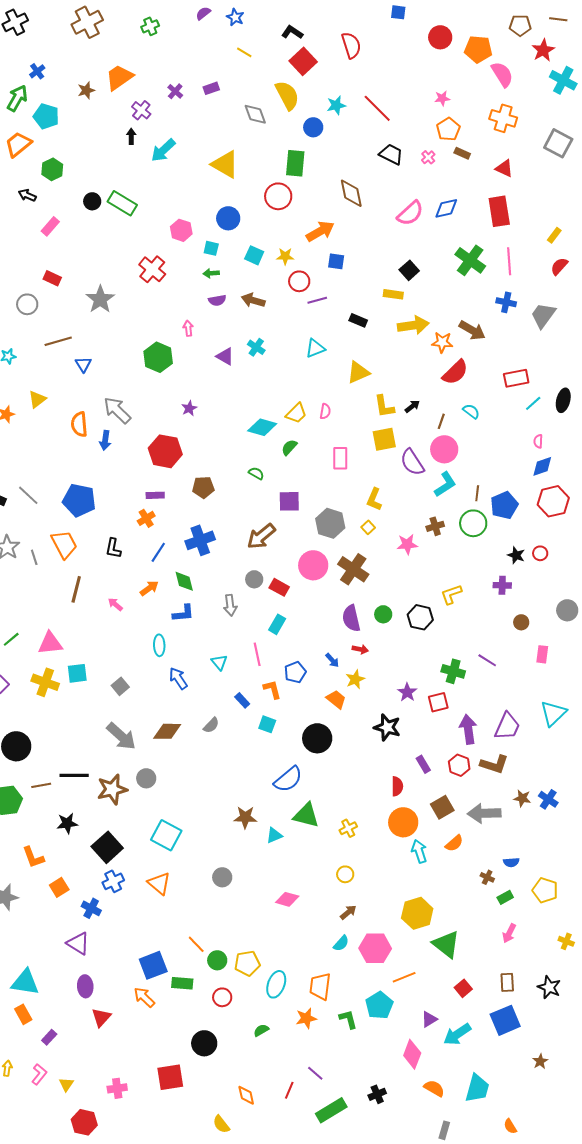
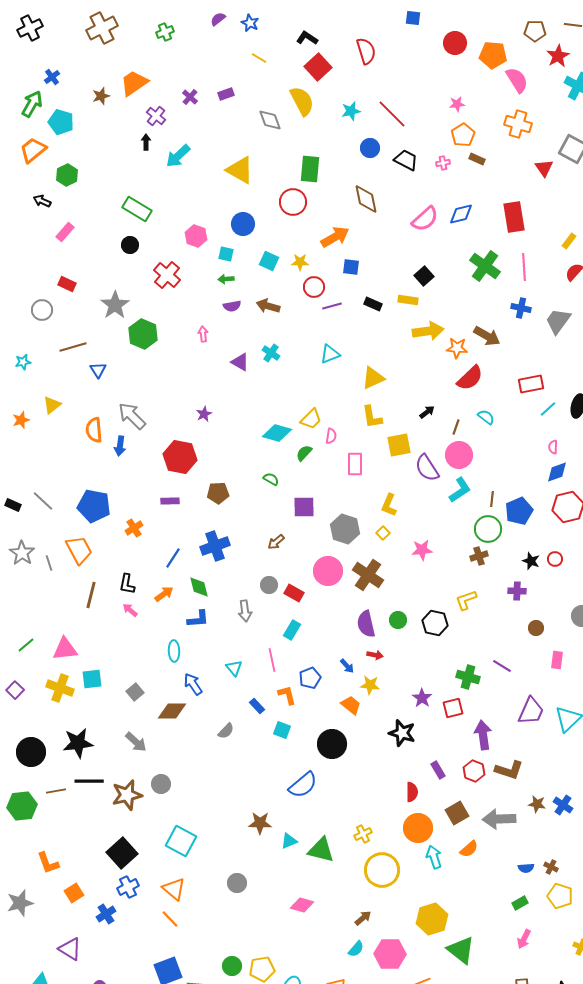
blue circle: (313, 127) -> (370, 148), moved
pink cross: (428, 157) -> (443, 163), turned 32
red triangle: (504, 168) -> (544, 168), moved, turned 30
black circle: (92, 201) -> (130, 245), moved
black rectangle: (358, 320) -> (373, 304), moved
green hexagon: (158, 357) -> (143, 334), moved
yellow L-shape: (384, 406) -> (372, 417), moved
pink semicircle: (325, 411) -> (331, 436), moved
orange cross: (146, 518) -> (134, 528), moved
brown cross: (435, 526) -> (479, 556), moved
brown arrow: (261, 536) -> (276, 542), size x0.6
black L-shape: (113, 548) -> (127, 584), moved
yellow star: (355, 679) -> (370, 685), turned 30
purple trapezoid: (507, 726) -> (531, 711), moved
brown diamond: (167, 731) -> (172, 711), moved
gray arrow: (121, 736) -> (136, 742), size x0.7
green triangle: (306, 815) -> (321, 850), moved
black star: (67, 823) -> (78, 743), moved, size x1.4
yellow circle: (345, 874) -> (382, 870), moved, size x2.0
brown cross: (487, 877) -> (551, 867), moved
blue cross: (91, 908) -> (106, 914), turned 30
purple triangle: (78, 943) -> (70, 949), moved
orange line: (196, 944) -> (170, 919), moved

